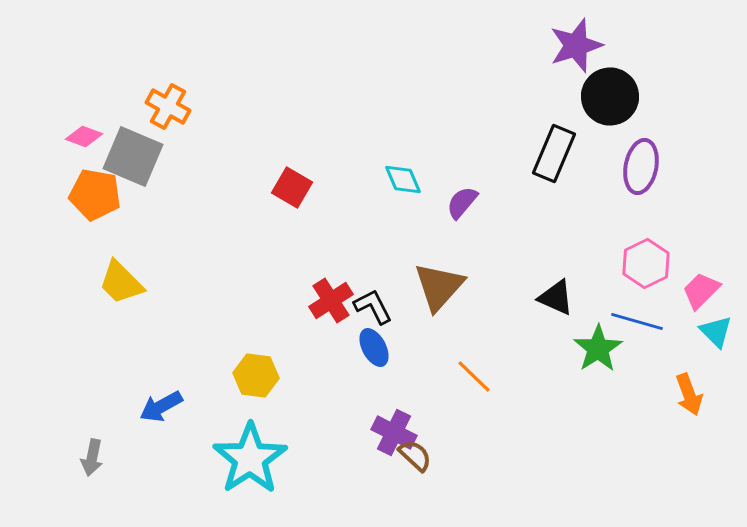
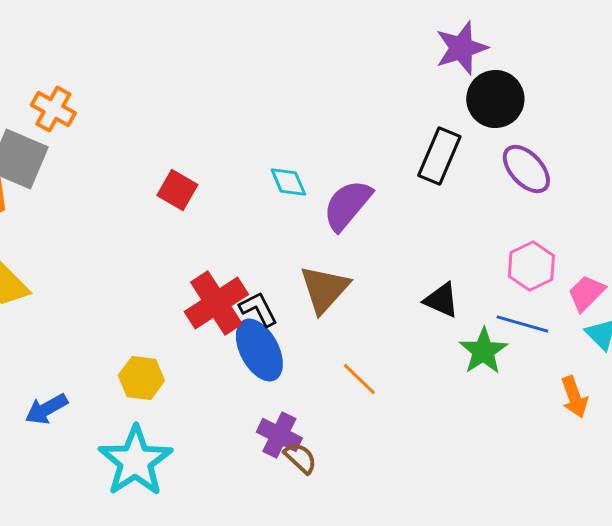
purple ellipse: (641, 166) -> (526, 169), turned -54
purple semicircle: (462, 202) -> (347, 205), size x1.6
red cross: (331, 300) -> (216, 303), size x1.4
blue ellipse: (374, 348) -> (259, 350), size x1.6

